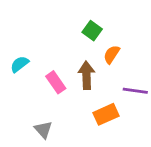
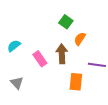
orange rectangle: (106, 114) -> (76, 82), turned -60
gray triangle: (43, 130) -> (17, 83), moved

